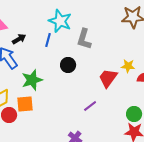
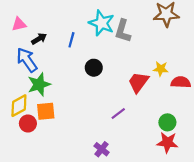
cyan star: (60, 21) -> (102, 23), moved
gray L-shape: (84, 39) -> (123, 31), moved
green star: (32, 80) -> (39, 84), moved

